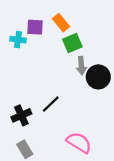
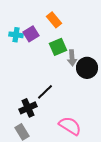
purple square: (35, 27) -> (31, 34), moved, turned -35
green square: (72, 43) -> (58, 47), moved
black cross: (21, 115) -> (28, 108), moved

